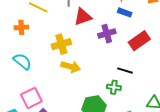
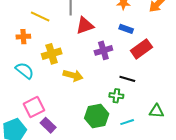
blue rectangle: (125, 12) -> (126, 29), moved
purple cross: (107, 34) -> (103, 50), moved
yellow cross: (61, 44) -> (52, 54), moved

